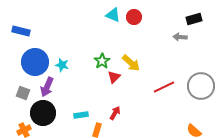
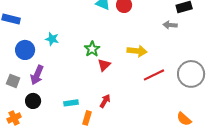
blue circle: (35, 62) -> (25, 50), size x0.7
yellow arrow: (131, 63) -> (137, 51), moved, turned -36
cyan star: (62, 65) -> (52, 39), moved
black circle: (43, 113) -> (33, 101), size x0.6

